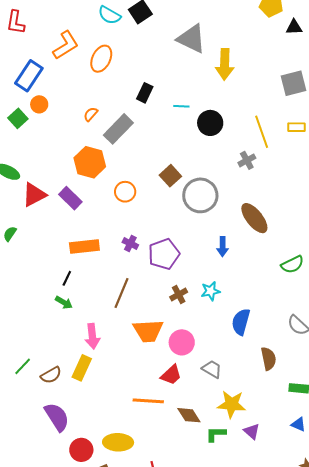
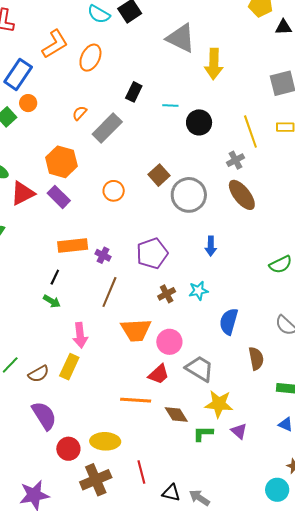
orange hexagon: (90, 162) -> (61, 162), moved
brown ellipse: (254, 218) -> (242, 195), moved
purple cross: (130, 244) -> (103, 255), moved
gray trapezoid: (212, 369) -> (199, 369), size x1.4

